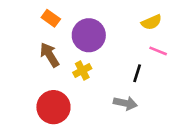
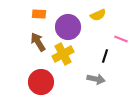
orange rectangle: (51, 18) -> (39, 14), turned -32
yellow semicircle: (152, 22) -> (98, 15), moved
yellow cross: (82, 71) -> (63, 54), size x1.5

